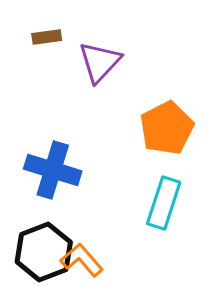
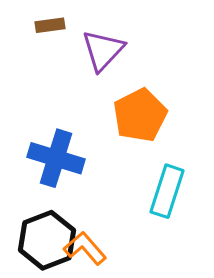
orange pentagon: (167, 128) -> (140, 115), moved

